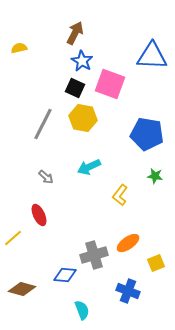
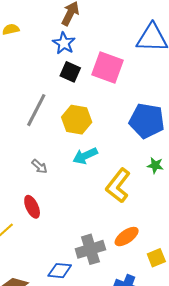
blue star: (82, 61) -> (64, 43), moved
yellow hexagon: (83, 118) -> (77, 120), moved
yellow L-shape: (120, 195) -> (118, 186), size x1.5

